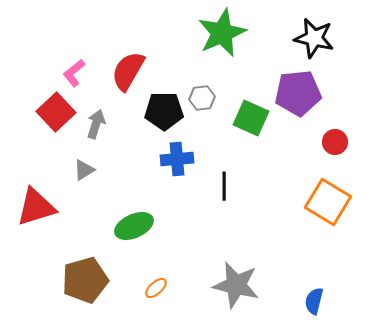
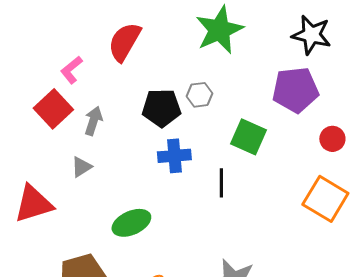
red semicircle: (128, 71) -> (124, 42), moved
green square: (251, 118) -> (248, 137), moved

